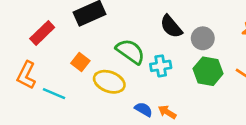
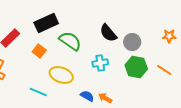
green semicircle: (130, 51) -> (70, 41), moved
orange square: (80, 62) -> (39, 51), moved
cyan line: (54, 94) -> (38, 92), moved

